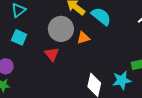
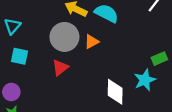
red triangle: (52, 54) -> (60, 67), turned 42

